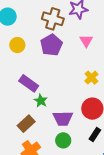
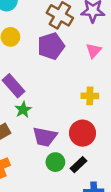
yellow cross: (91, 78) -> (90, 96), turned 32
green circle: (63, 140) -> (55, 162), moved

